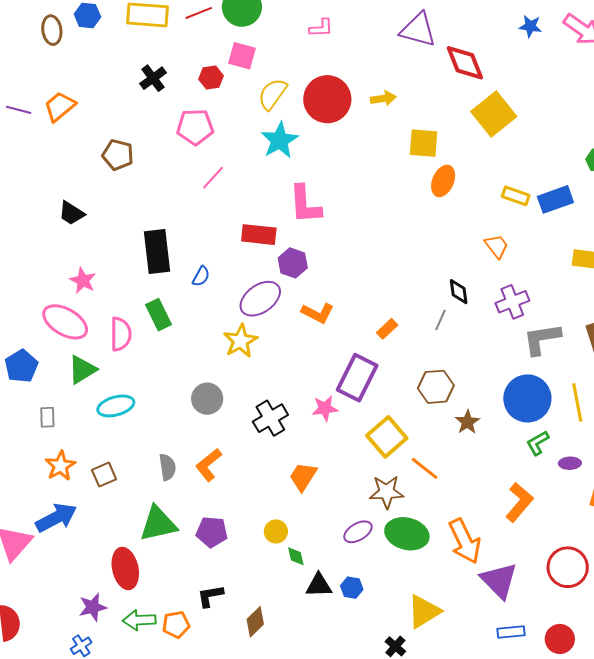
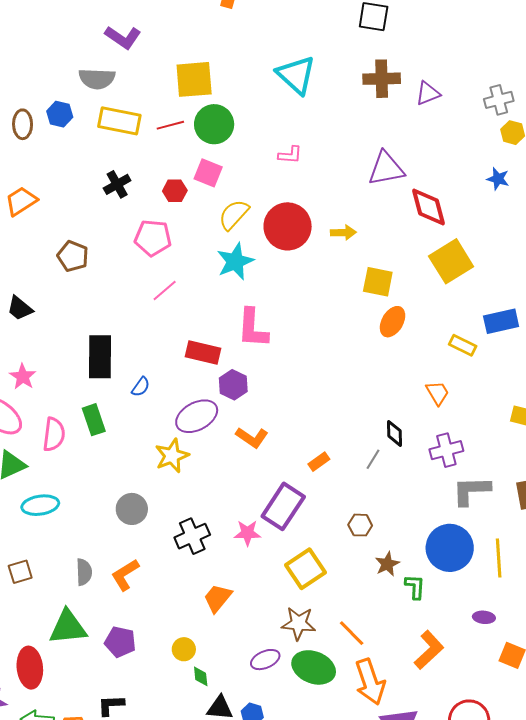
purple triangle: (418, 30) -> (386, 169), turned -33
blue rectangle: (555, 199) -> (501, 321), moved
brown hexagon: (436, 387) -> (360, 525), size x0.7
green L-shape: (538, 443) -> (415, 587), moved, turned 116
orange line: (425, 468) -> (352, 633), moved

